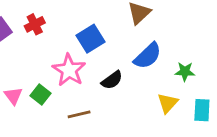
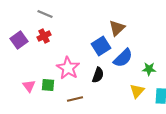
blue square: (90, 39) -> (101, 46), moved
black semicircle: (112, 80) -> (98, 75), turned -35
green square: (40, 94) -> (48, 85), turned -32

